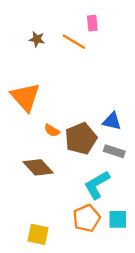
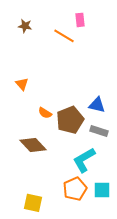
brown star: (37, 39) -> (25, 26), moved
orange triangle: (25, 97) -> (22, 84), size x0.5

